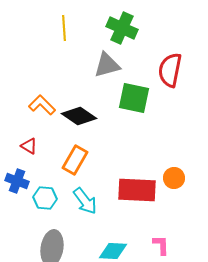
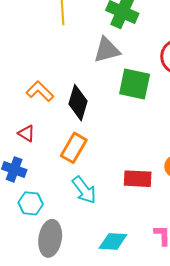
black diamond: (79, 116) -> (78, 103), turned 72
red rectangle: (137, 190) -> (138, 179), size x0.7
cyan hexagon: (45, 198) -> (31, 203), moved

